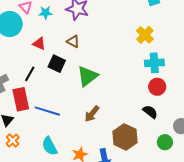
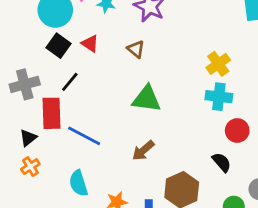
yellow cross: (145, 35) -> (218, 64), moved
cyan cross: (154, 63) -> (219, 97), moved
black square: (57, 64) -> (58, 46), moved
green triangle: (87, 76) -> (146, 99), turned 35

